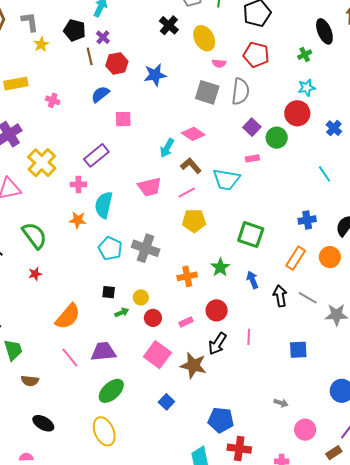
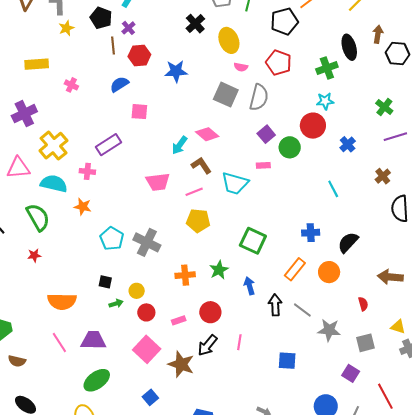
green cross: (305, 55) -> (327, 68), size x1.5
cyan semicircle: (104, 205) -> (54, 184), moved, turned 84
orange semicircle: (68, 316) -> (62, 301), turned 44

